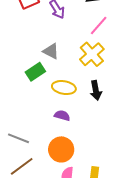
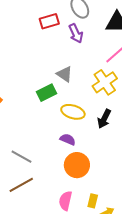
black arrow: (96, 90) -> (104, 119), turned 30
orange circle: (61, 149) -> (77, 165), moved

